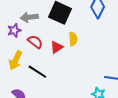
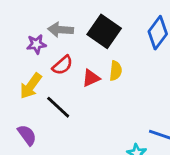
red semicircle: (35, 42) -> (63, 65), turned 91

